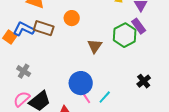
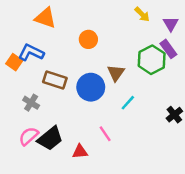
brown rectangle: (44, 28) -> (55, 80), moved
blue circle: (81, 83) -> (91, 87), moved
cyan line: (105, 97) -> (128, 103), moved

